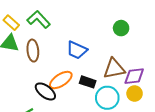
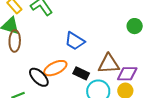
green circle: (121, 28) -> (135, 26), moved
brown ellipse: (33, 51) -> (15, 41), moved

